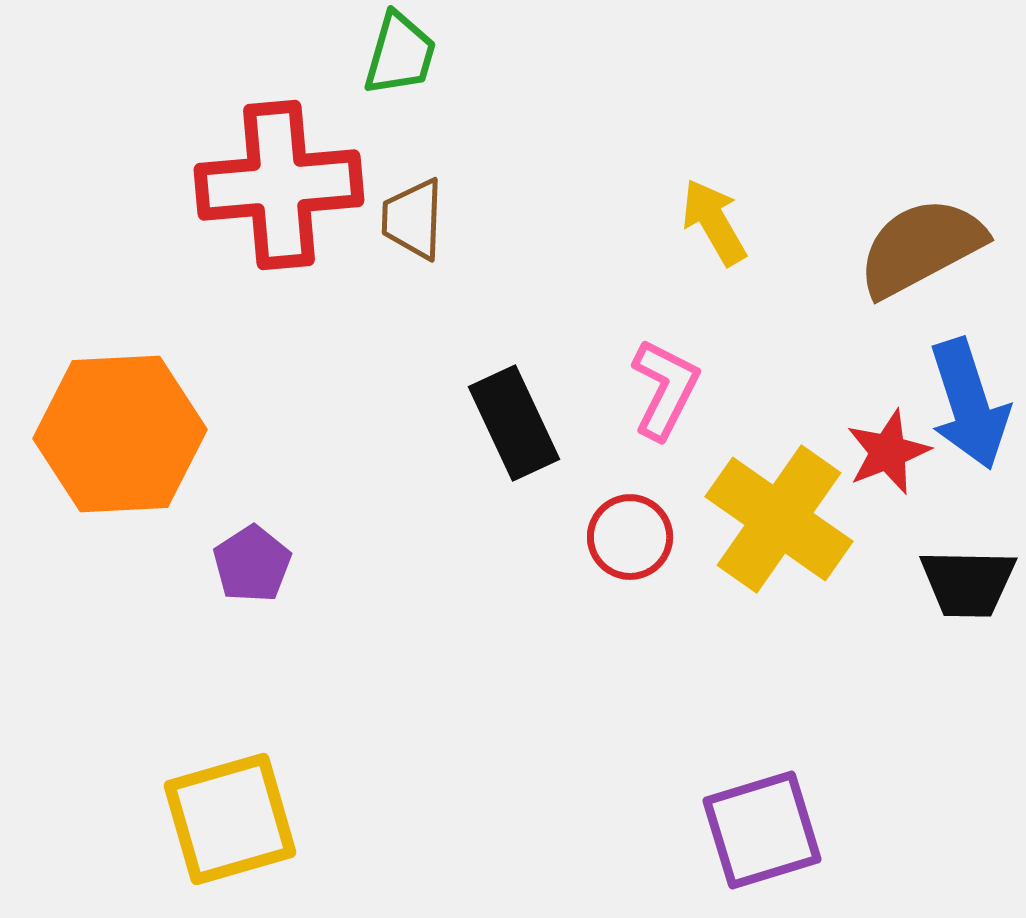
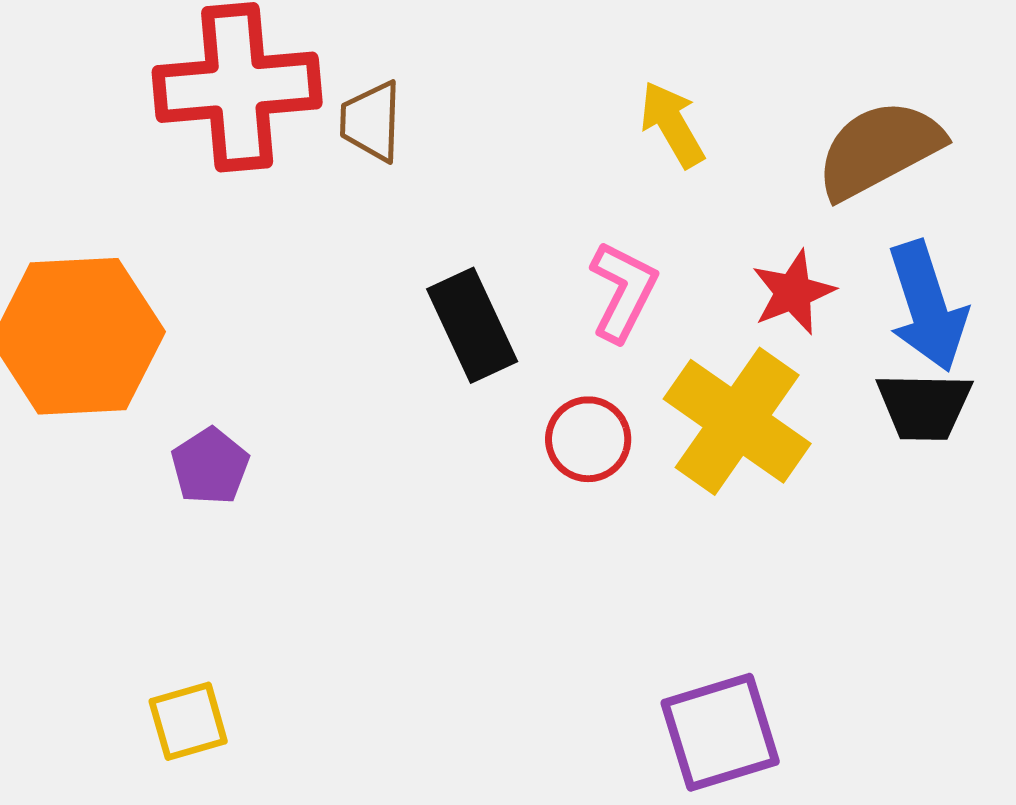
red star: (888, 452) -> (793, 292), moved
black trapezoid: (968, 583) -> (924, 406), moved
yellow square: (230, 819) -> (188, 721), size x0.6

